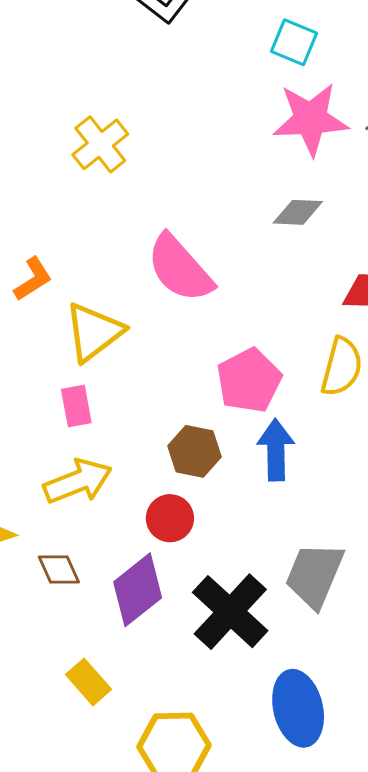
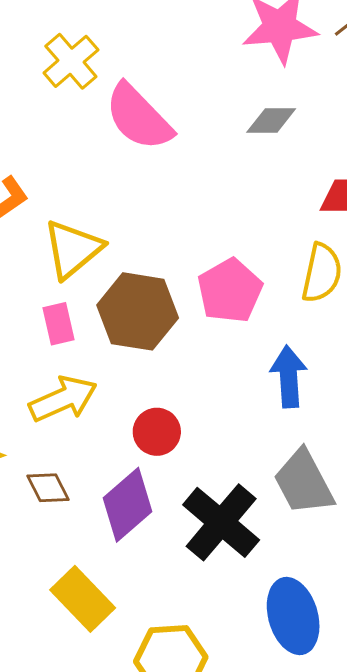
pink semicircle: (180, 268) -> (139, 117), moved
blue arrow: (276, 450) -> (289, 377), moved
brown hexagon: (194, 451) -> (138, 311), moved, size x1.5
gray trapezoid: (314, 575) -> (304, 482), turned -48
yellow rectangle: (89, 682) -> (83, 599), size x1.4

